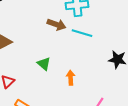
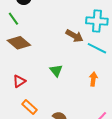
orange arrow: (71, 78) -> (93, 79), moved

